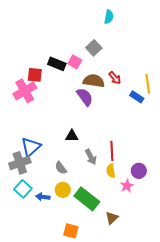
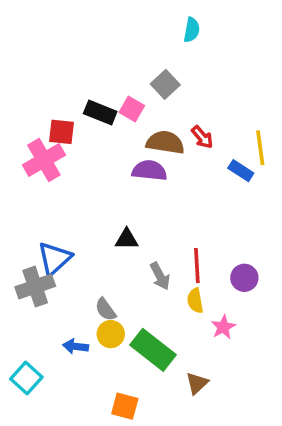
purple semicircle: (85, 97) -> (149, 171), turned -48
gray semicircle: (61, 168) -> (105, 309), moved
purple circle: (139, 171) -> (244, 278), moved
cyan square: (23, 189) -> (26, 378), moved

